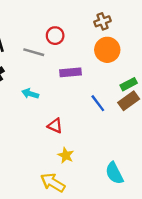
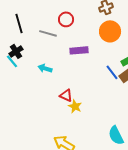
blue line: (98, 103) -> (112, 72), moved
yellow star: (66, 155) -> (75, 106), moved

